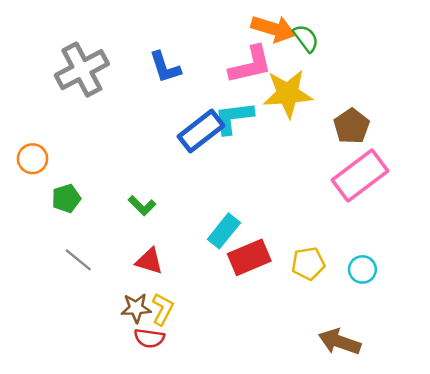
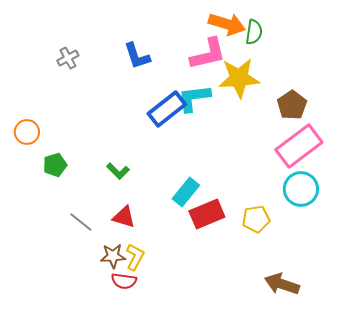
green semicircle: (306, 38) -> (254, 32), turned 45
gray cross: (82, 70) -> (68, 58), size x0.5
gray line: (78, 260) -> (81, 222), moved
cyan circle: (362, 269) -> (301, 189), moved, size x1.5

